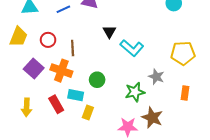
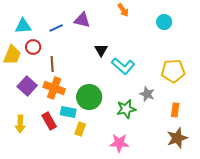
red circle: (48, 40) -> (33, 47), moved
brown line: (73, 48) -> (52, 64), moved
green circle: (97, 80) -> (89, 97), size x1.6
brown star: (152, 118) -> (177, 138), moved, turned 30

